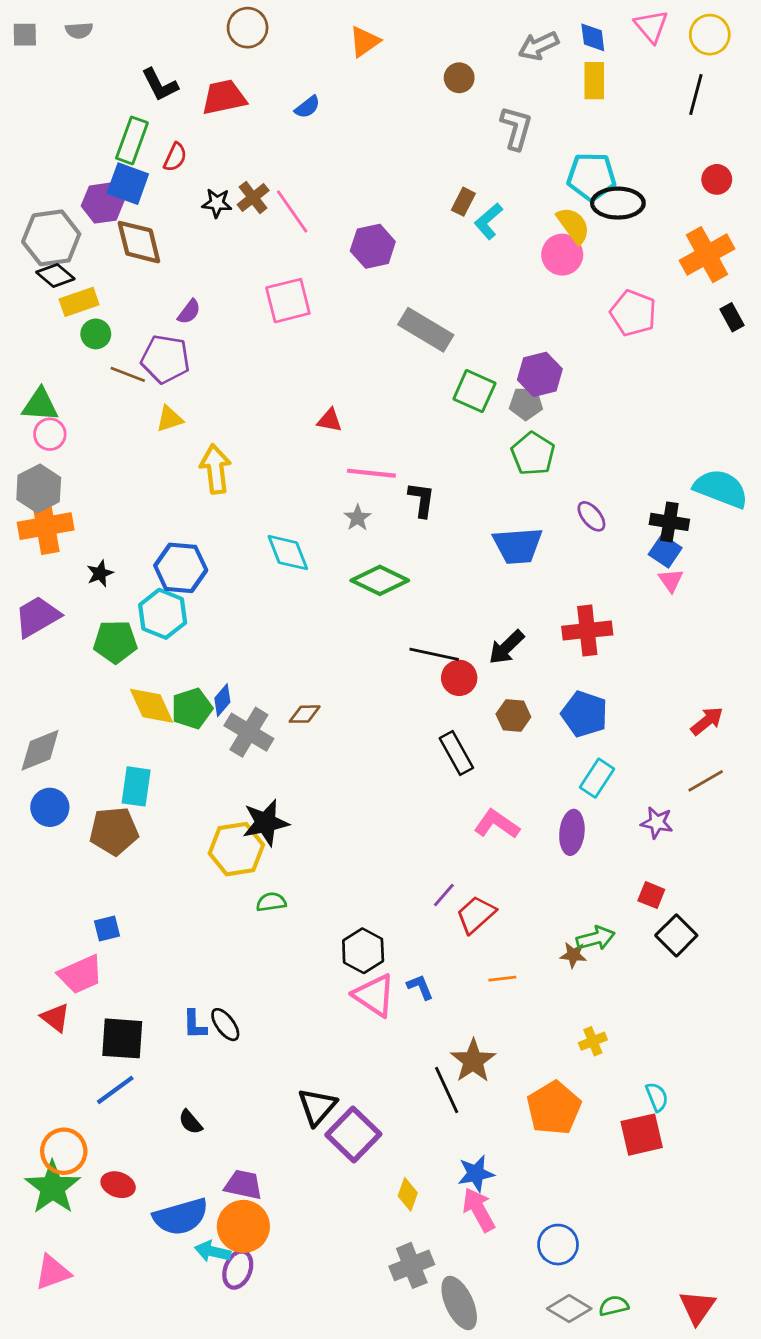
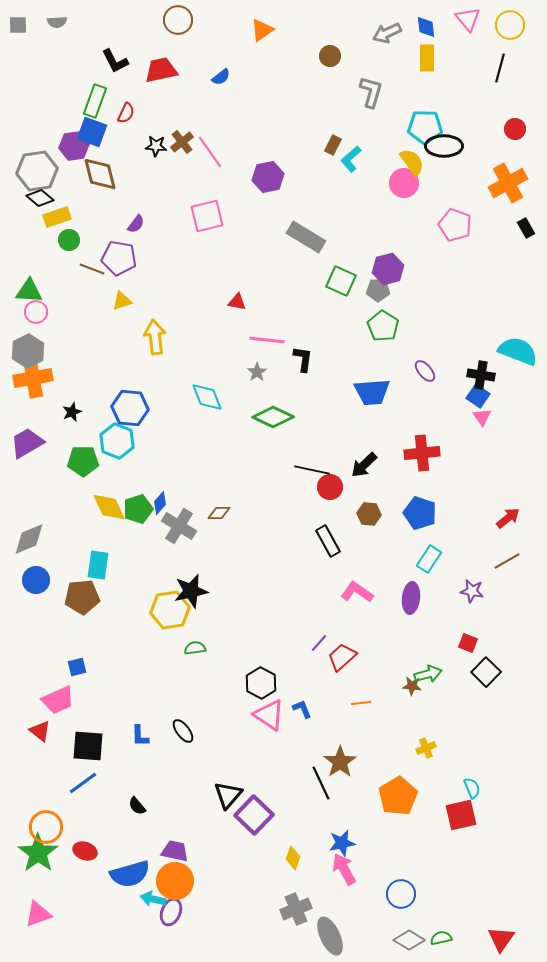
black ellipse: (225, 1025) -> (183, 731), moved

